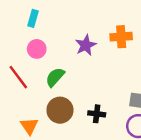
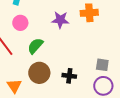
purple star: (86, 45) -> (60, 20), turned 30

